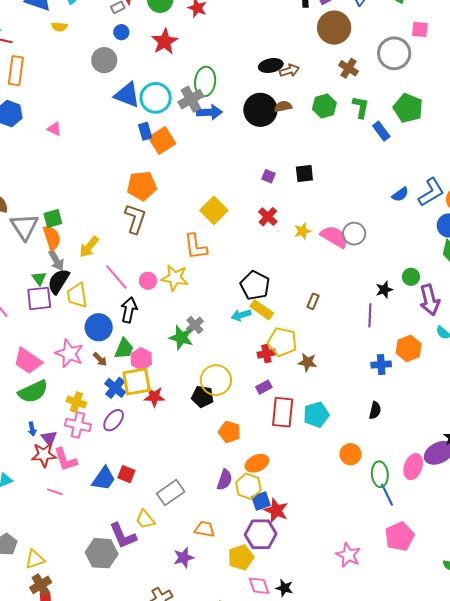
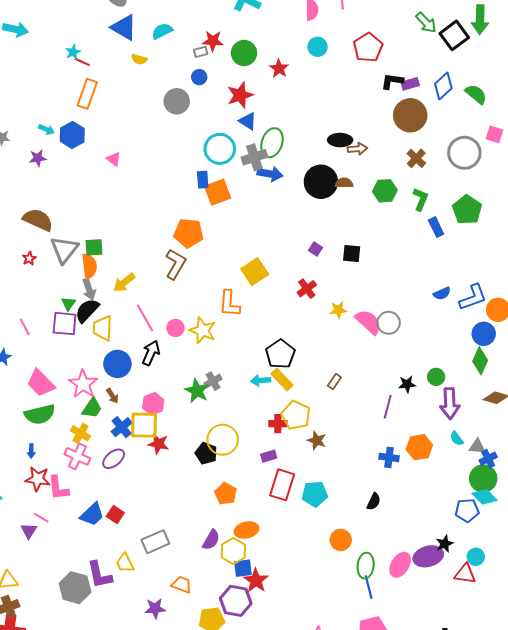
blue triangle: (127, 95) -> (248, 121), moved, size x0.7
green trapezoid: (124, 349) -> (92, 408), moved
purple triangle: (49, 438) -> (29, 531), moved

